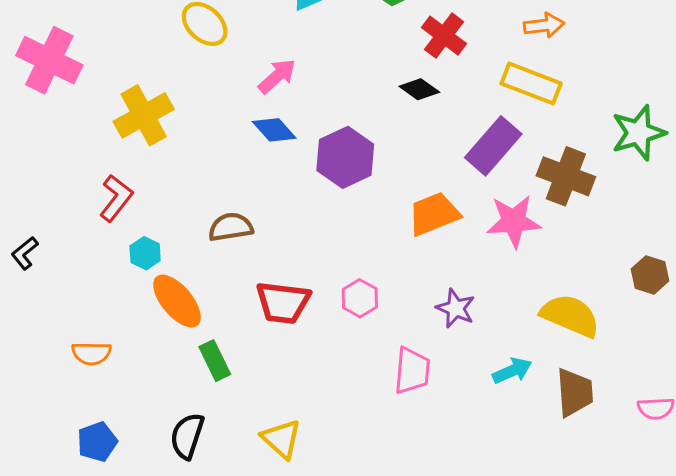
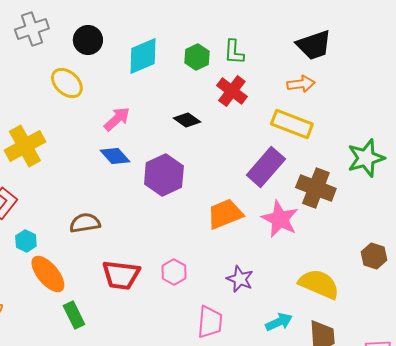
black diamond: (419, 89) -> (187, 120), moved
pink star: (514, 221) -> (280, 219), turned 30

